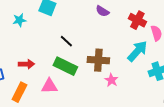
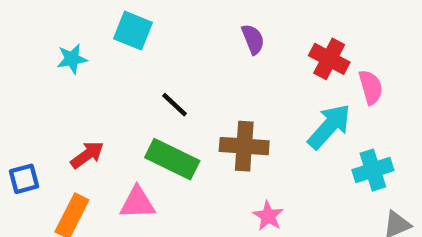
purple semicircle: (102, 11) -> (253, 39), turned -144
red arrow: (26, 64) -> (87, 155), turned -35
pink star: (111, 80) -> (268, 216), moved

